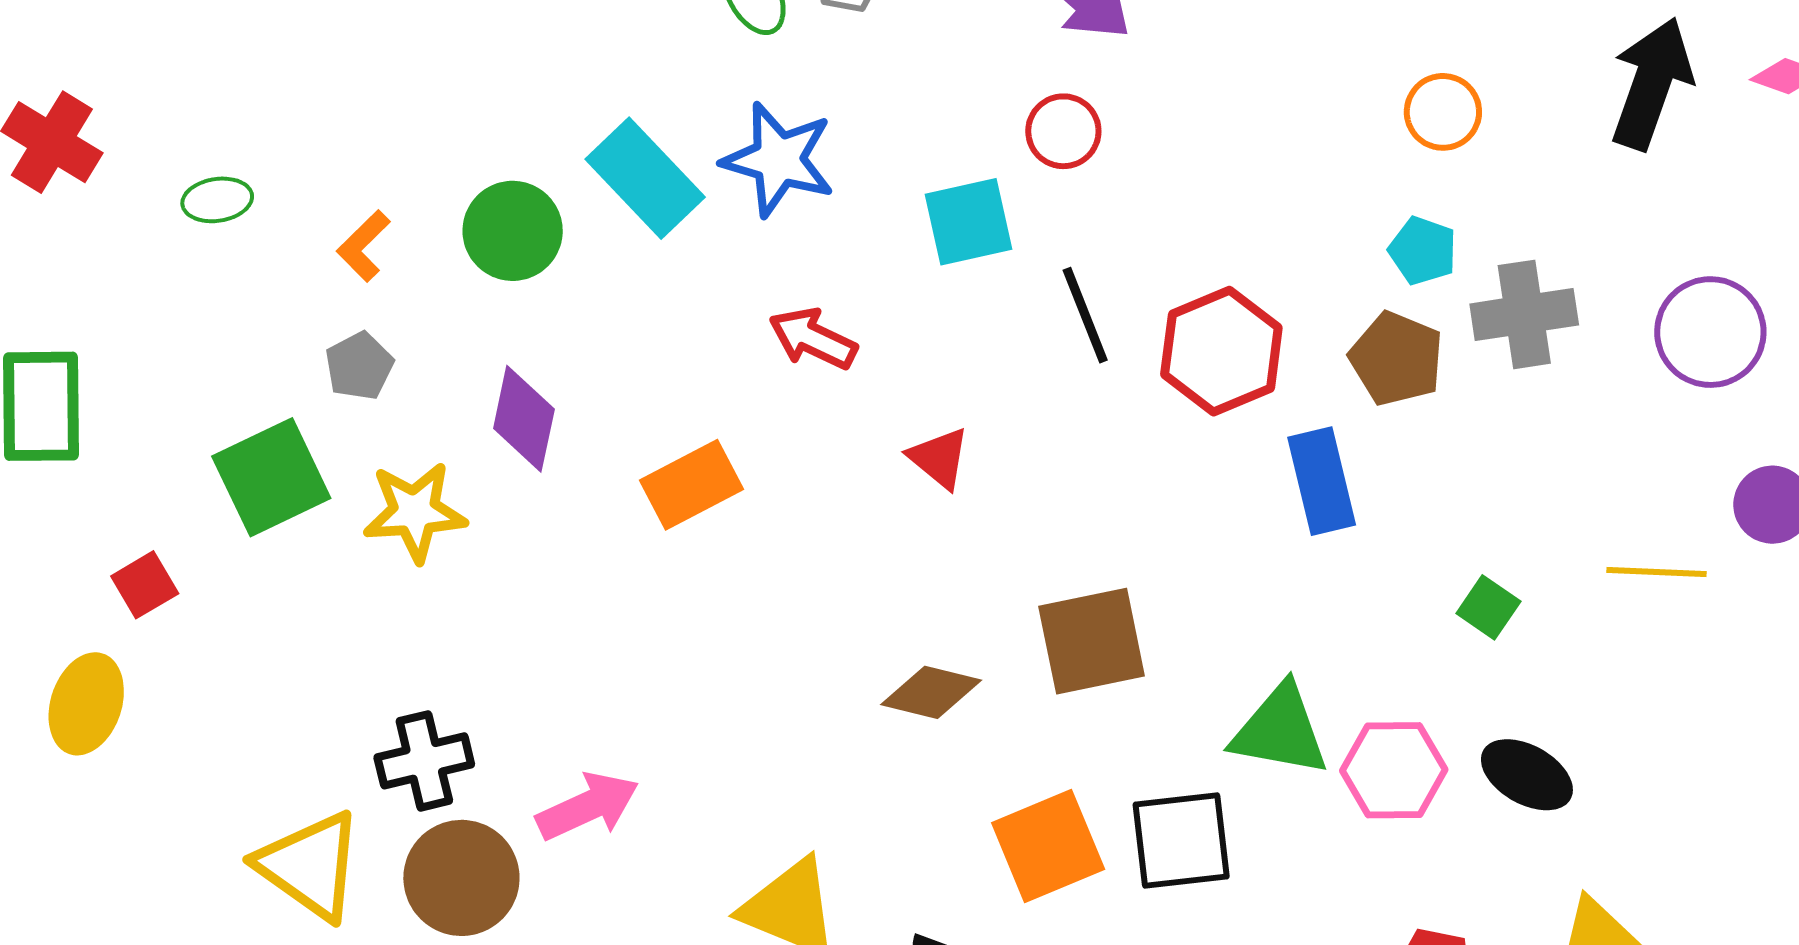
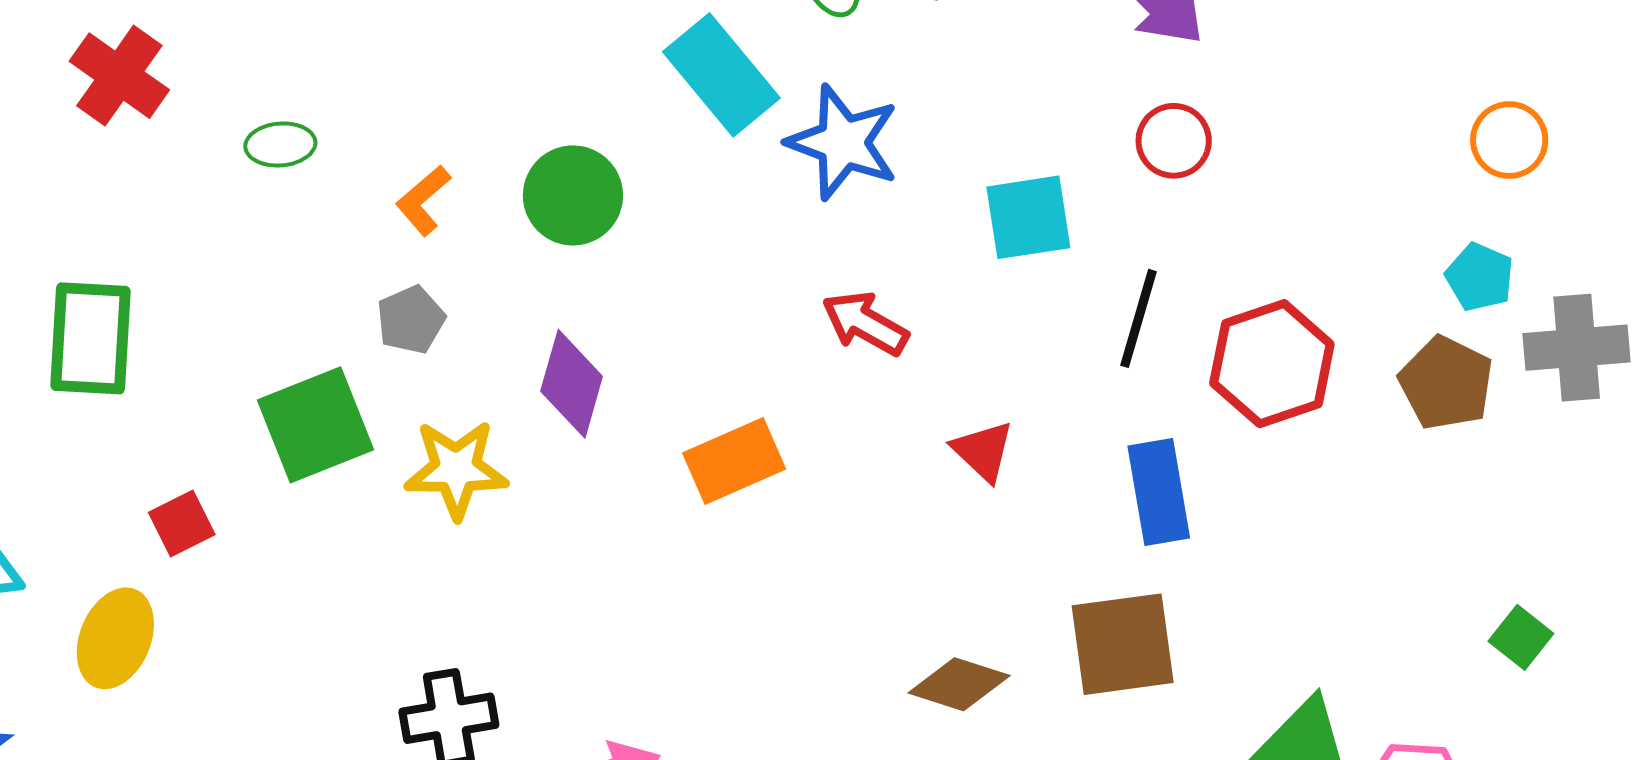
red circle: (1063, 131) -> (1174, 141), moved
cyan rectangle: (645, 178) -> (721, 75), moved
black line: (1085, 315) -> (1139, 318), turned 34
blue rectangle: (1322, 481) -> (1159, 492), moved

